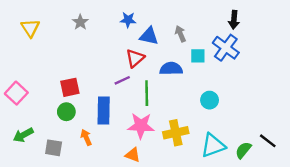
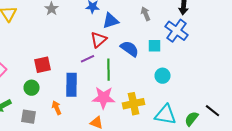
gray arrow: (180, 34) -> (146, 14), moved
blue triangle: (149, 36) -> (111, 21), turned -30
cyan square: (198, 56) -> (155, 46), moved
blue semicircle: (171, 69) -> (130, 49), turned 36
green circle: (66, 112) -> (32, 88), moved
cyan triangle: (213, 145) -> (166, 115), turned 30

